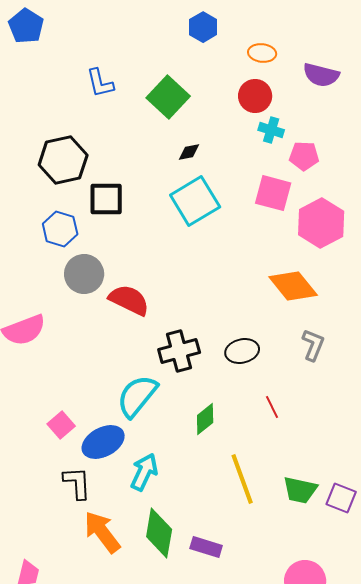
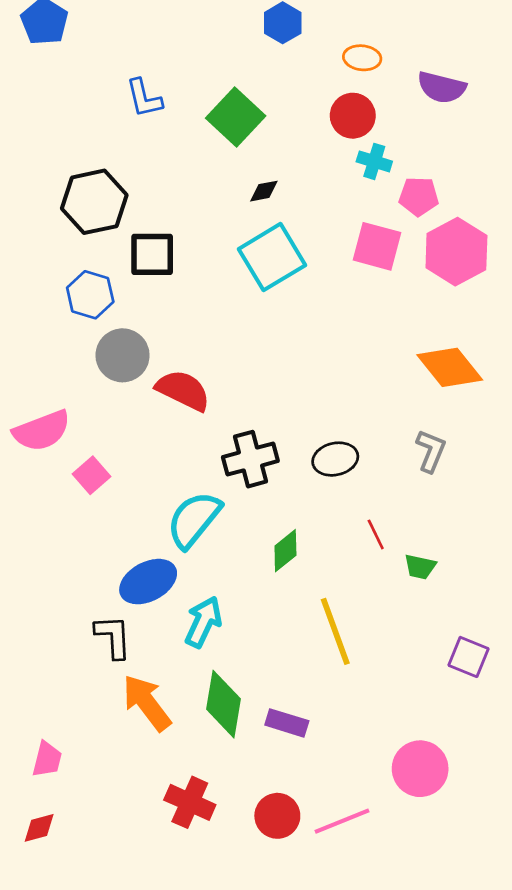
pink hexagon: (321, 223) -> (456, 252), moved
orange diamond: (293, 286) -> (450, 367), moved
pink square: (61, 425) -> (92, 475), moved
green trapezoid: (300, 490) -> (420, 567), moved, size x0.7

